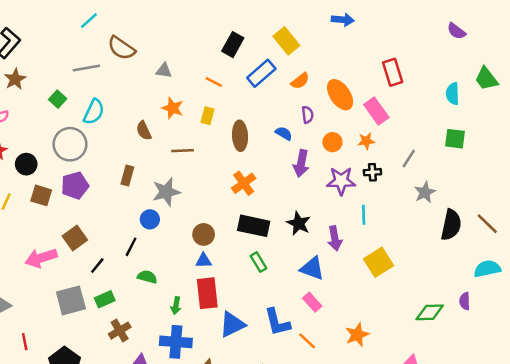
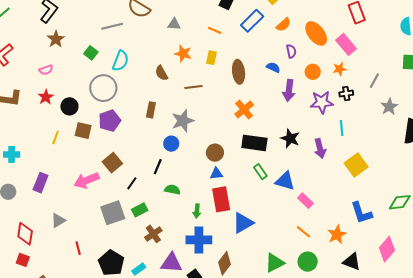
blue triangle: (312, 268) -> (285, 181), moved
blue L-shape: (277, 322) -> (361, 213), moved
orange star: (357, 335) -> (337, 235), moved

